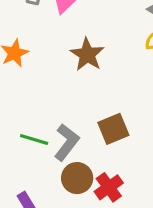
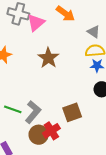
brown square: (113, 129) -> (72, 112), moved
red cross: (109, 187) -> (51, 131), moved

